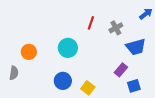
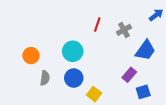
blue trapezoid: (136, 47) -> (145, 50), turned -40
gray semicircle: (14, 73) -> (45, 78), moved
blue circle: (63, 81) -> (74, 78), moved

